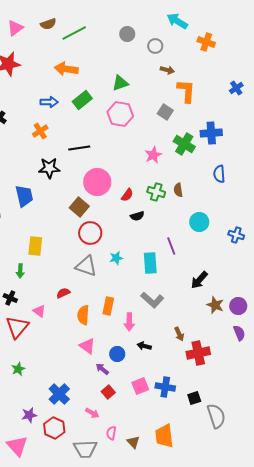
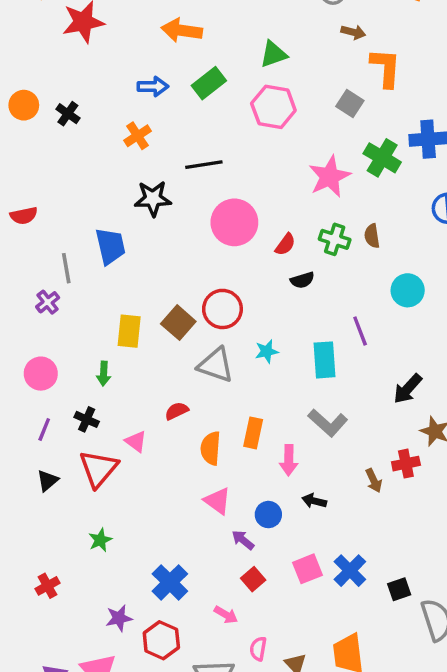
pink star: (153, 155) -> (330, 177), size x1.4
brown square: (79, 207) -> (178, 323), moved
red cross: (198, 353) -> (406, 464), moved, size x0.7
blue cross: (165, 387) -> (350, 571), turned 36

